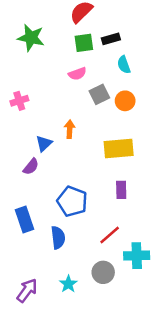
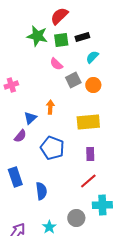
green star: (31, 38) -> (37, 36), moved
cyan semicircle: (124, 65) -> (92, 57), turned 64
pink semicircle: (77, 74) -> (56, 64), turned 64
blue pentagon: (72, 201) -> (52, 148), moved
red line: (110, 235) -> (88, 181), moved

